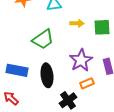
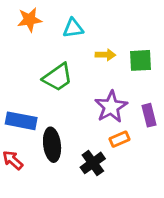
black ellipse: (47, 75) -> (52, 145), moved

